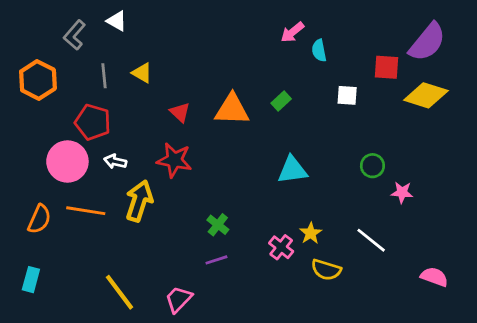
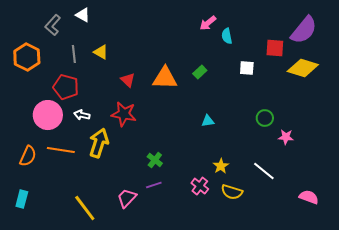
cyan triangle: (292, 170) -> (208, 121), size x0.6
pink cross: (281, 247) -> (200, 186), moved
pink trapezoid: (179, 299) -> (127, 198), moved

